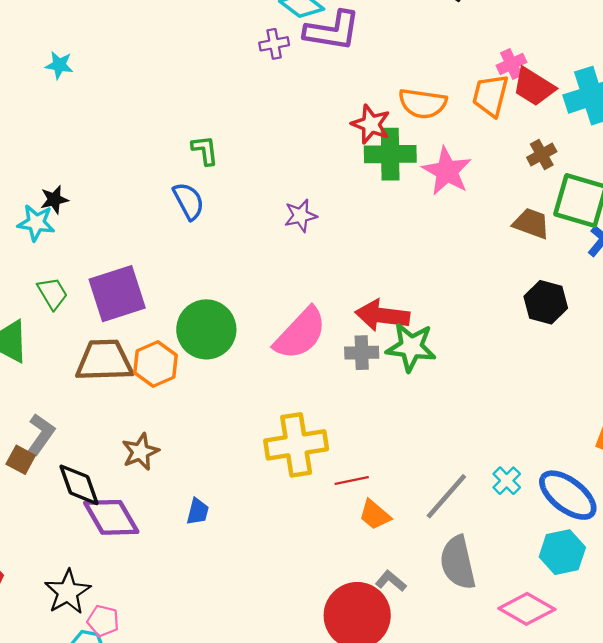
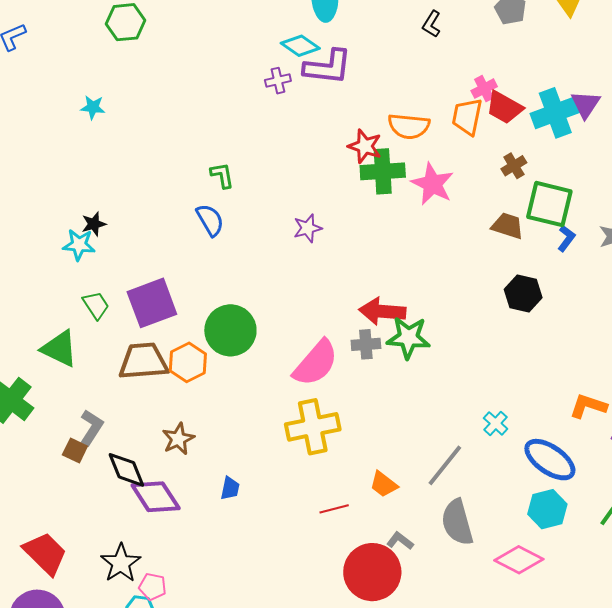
pink semicircle: (300, 334) -> (316, 363), moved
red line: (352, 481) -> (334, 509), moved
cyan cross: (507, 481) -> (496, 423), moved

